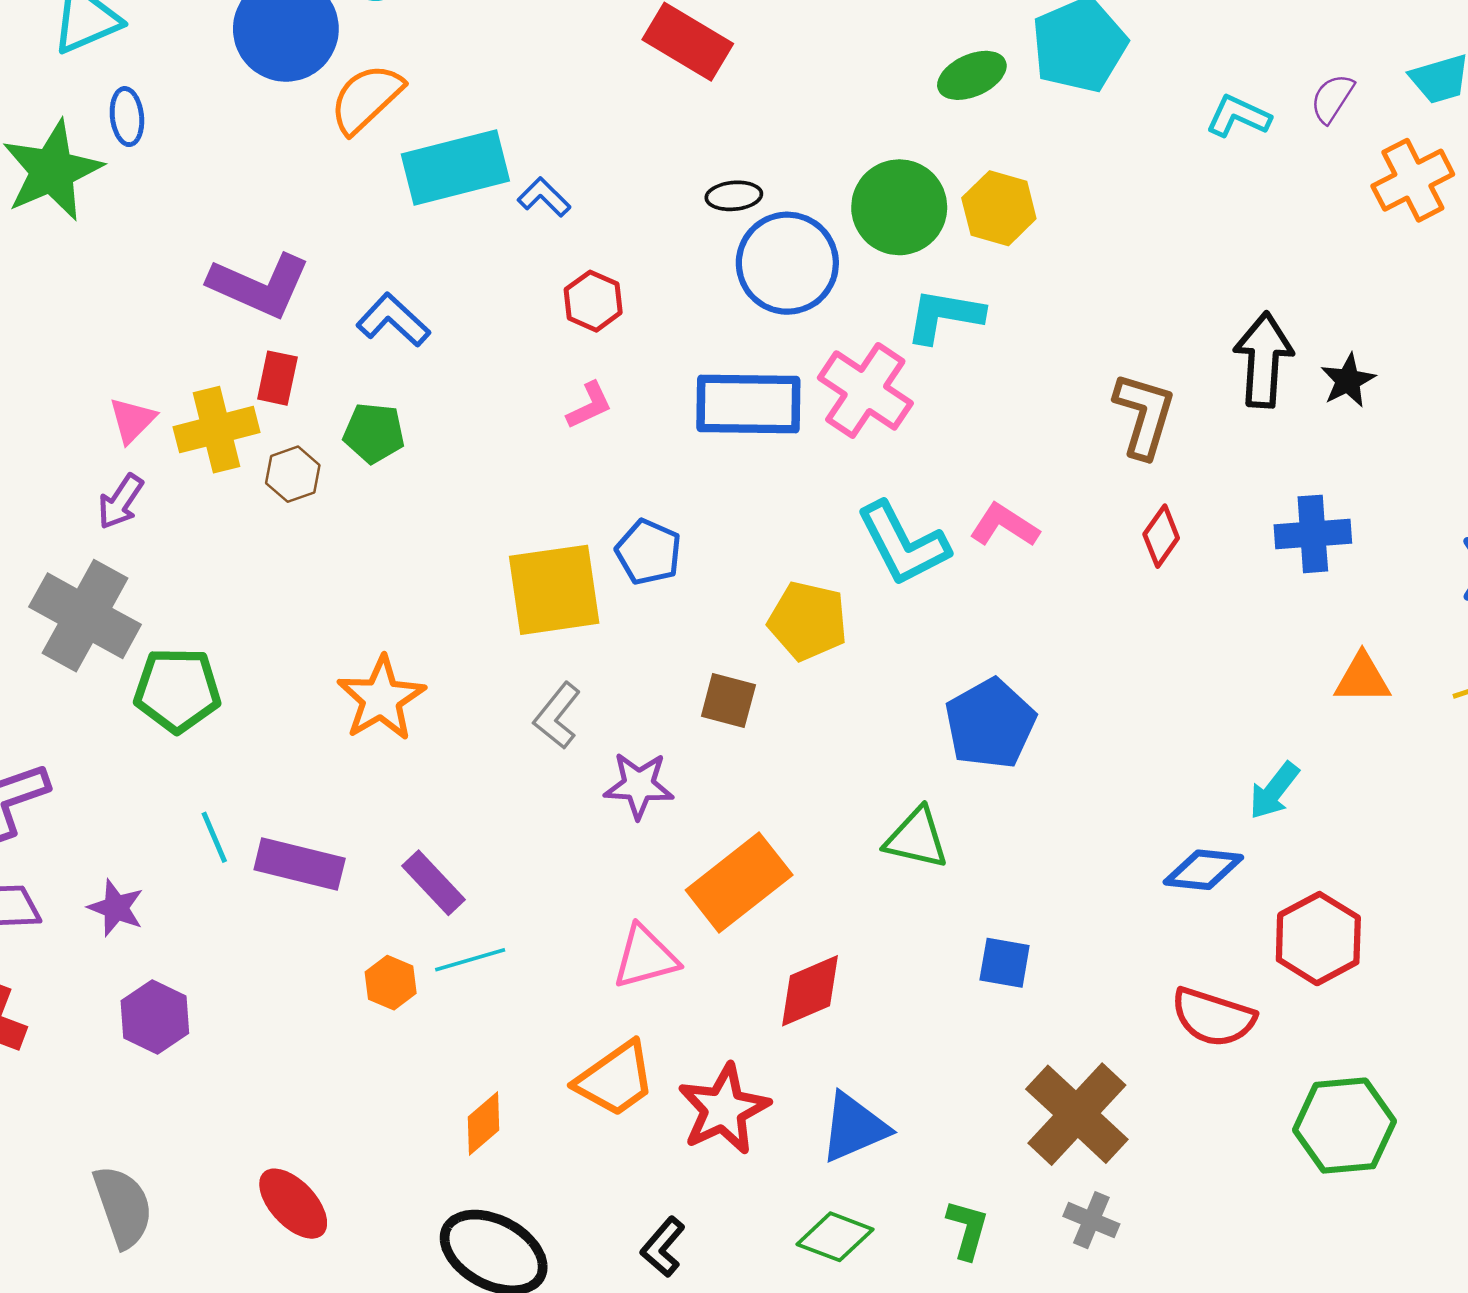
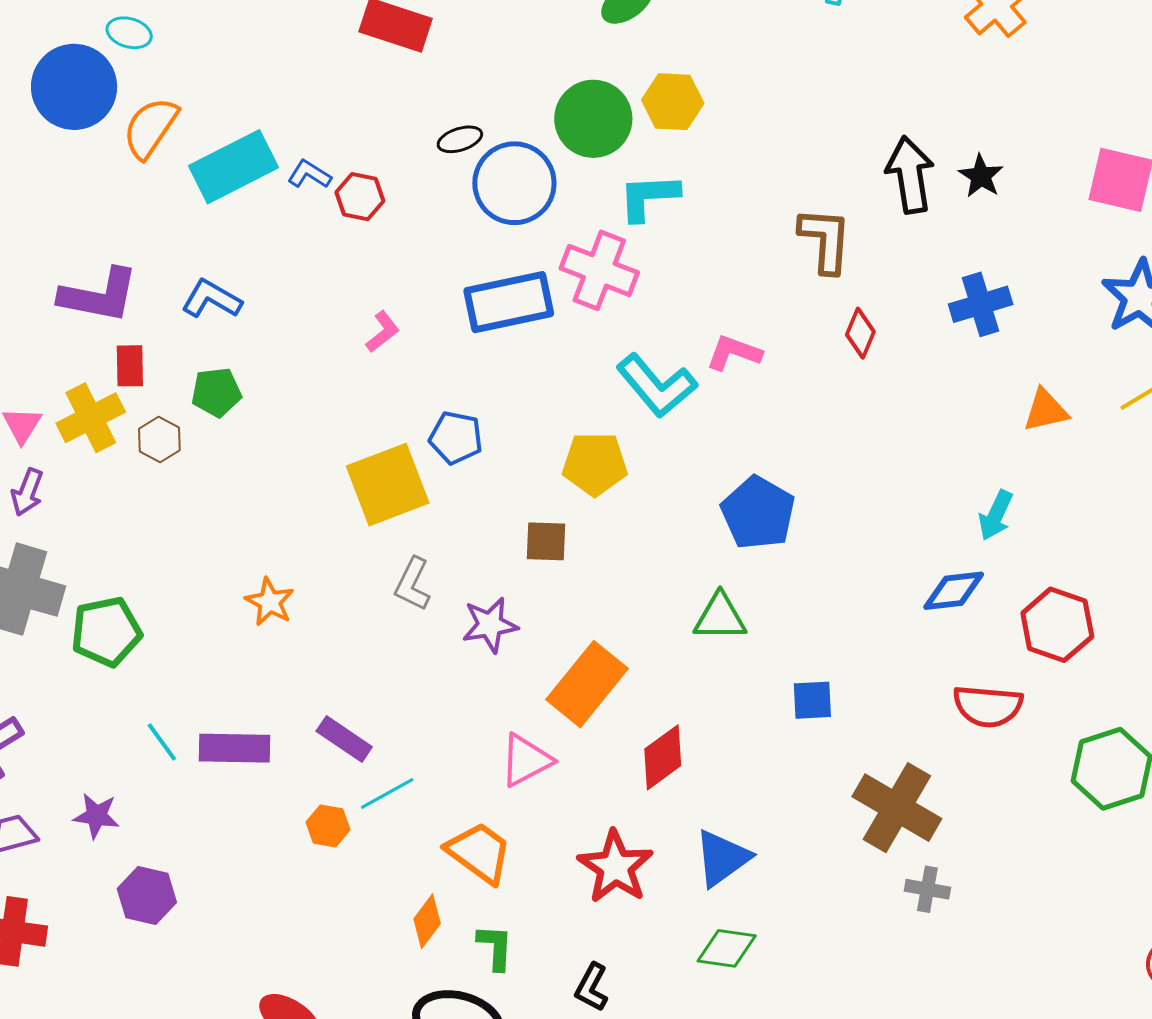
red hexagon: (593, 301) -> (360, 197), moved
orange star: (381, 698) -> (270, 602), size x0.7
orange trapezoid: (615, 1079) -> (479, 852), moved, turned -96
green L-shape: (967, 1229) -> (495, 947), moved

